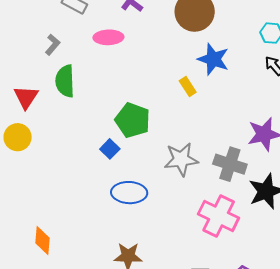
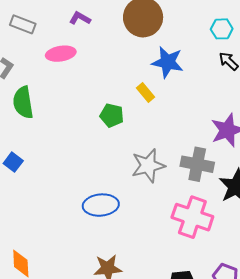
green pentagon: (133, 120) -> (112, 115), moved, size x0.7
blue square: (110, 149) -> (13, 162), moved

